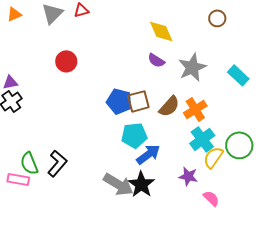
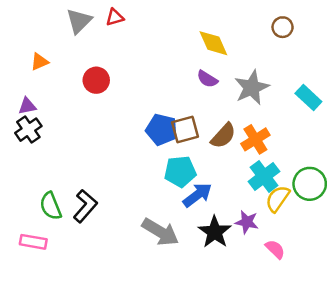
orange triangle: (14, 14) -> (39, 62), moved
pink rectangle: (18, 179) -> (33, 242), moved
black star: (141, 184) -> (215, 232), moved

